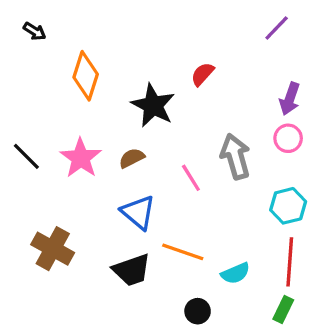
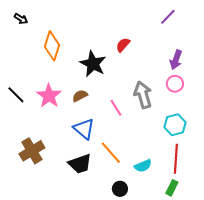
brown cross: (53, 249) -> (32, 151), turned 30
orange line: (183, 252) -> (111, 153), turned 30

